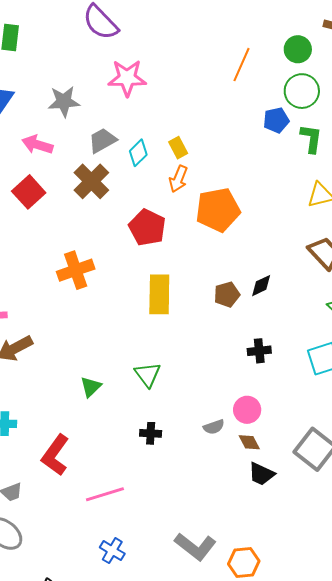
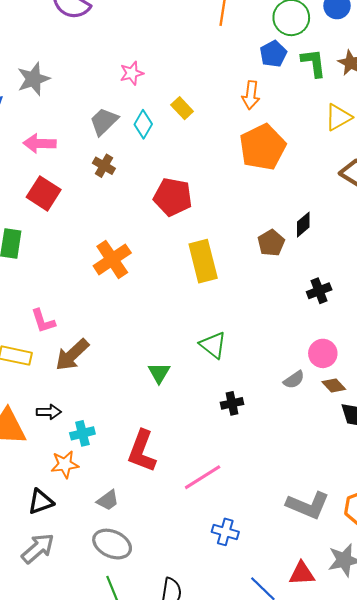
pink star: (127, 78) -> (132, 73), moved, size x0.6
gray star: (64, 102) -> (33, 79), moved
orange arrow: (178, 179) -> (251, 95), moved
brown cross: (91, 181) -> (104, 166), size x0.6
orange pentagon: (218, 210) -> (263, 147), moved

